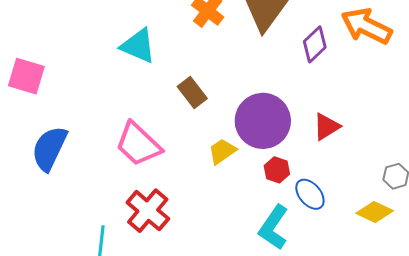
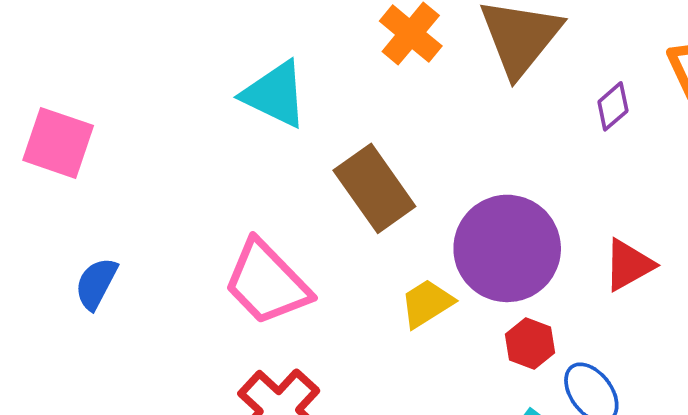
purple diamond: (315, 44) -> (613, 106), size x0.7
brown rectangle: (192, 93) -> (374, 188), size x1.4
blue semicircle: (49, 148) -> (96, 283), size x0.6

